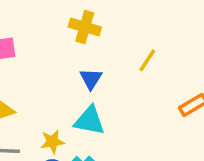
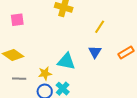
blue triangle: (91, 79) -> (95, 52), moved

